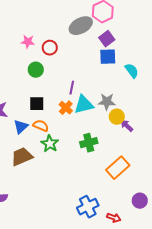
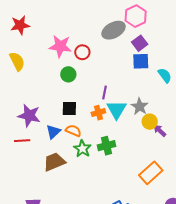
pink star: (28, 42) -> (60, 46), size x1.6
gray star: (107, 102) -> (140, 107), turned 30
cyan triangle: (84, 105) -> (117, 110), turned -45
orange cross: (66, 108) -> (98, 113), turned 32
green cross: (89, 143) -> (106, 146), moved

